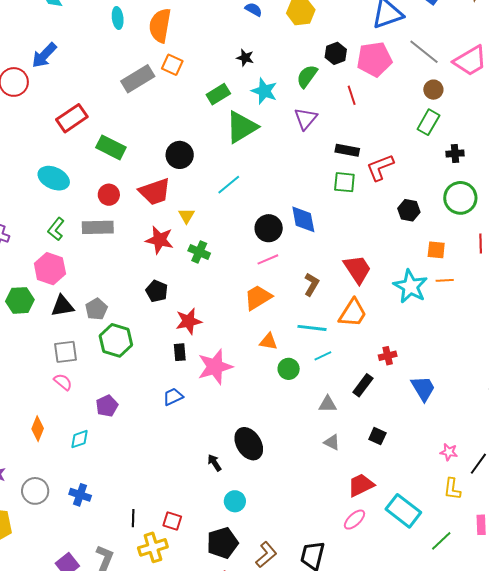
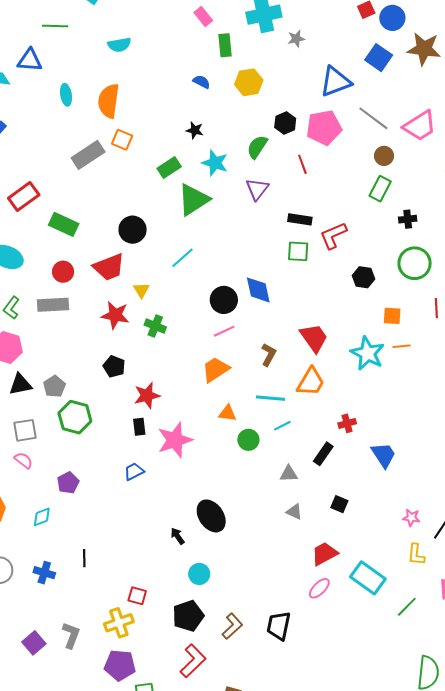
black line: (133, 518) -> (84, 558), moved

